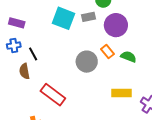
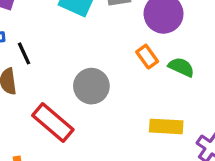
gray circle: (87, 62) -> (91, 86), moved

